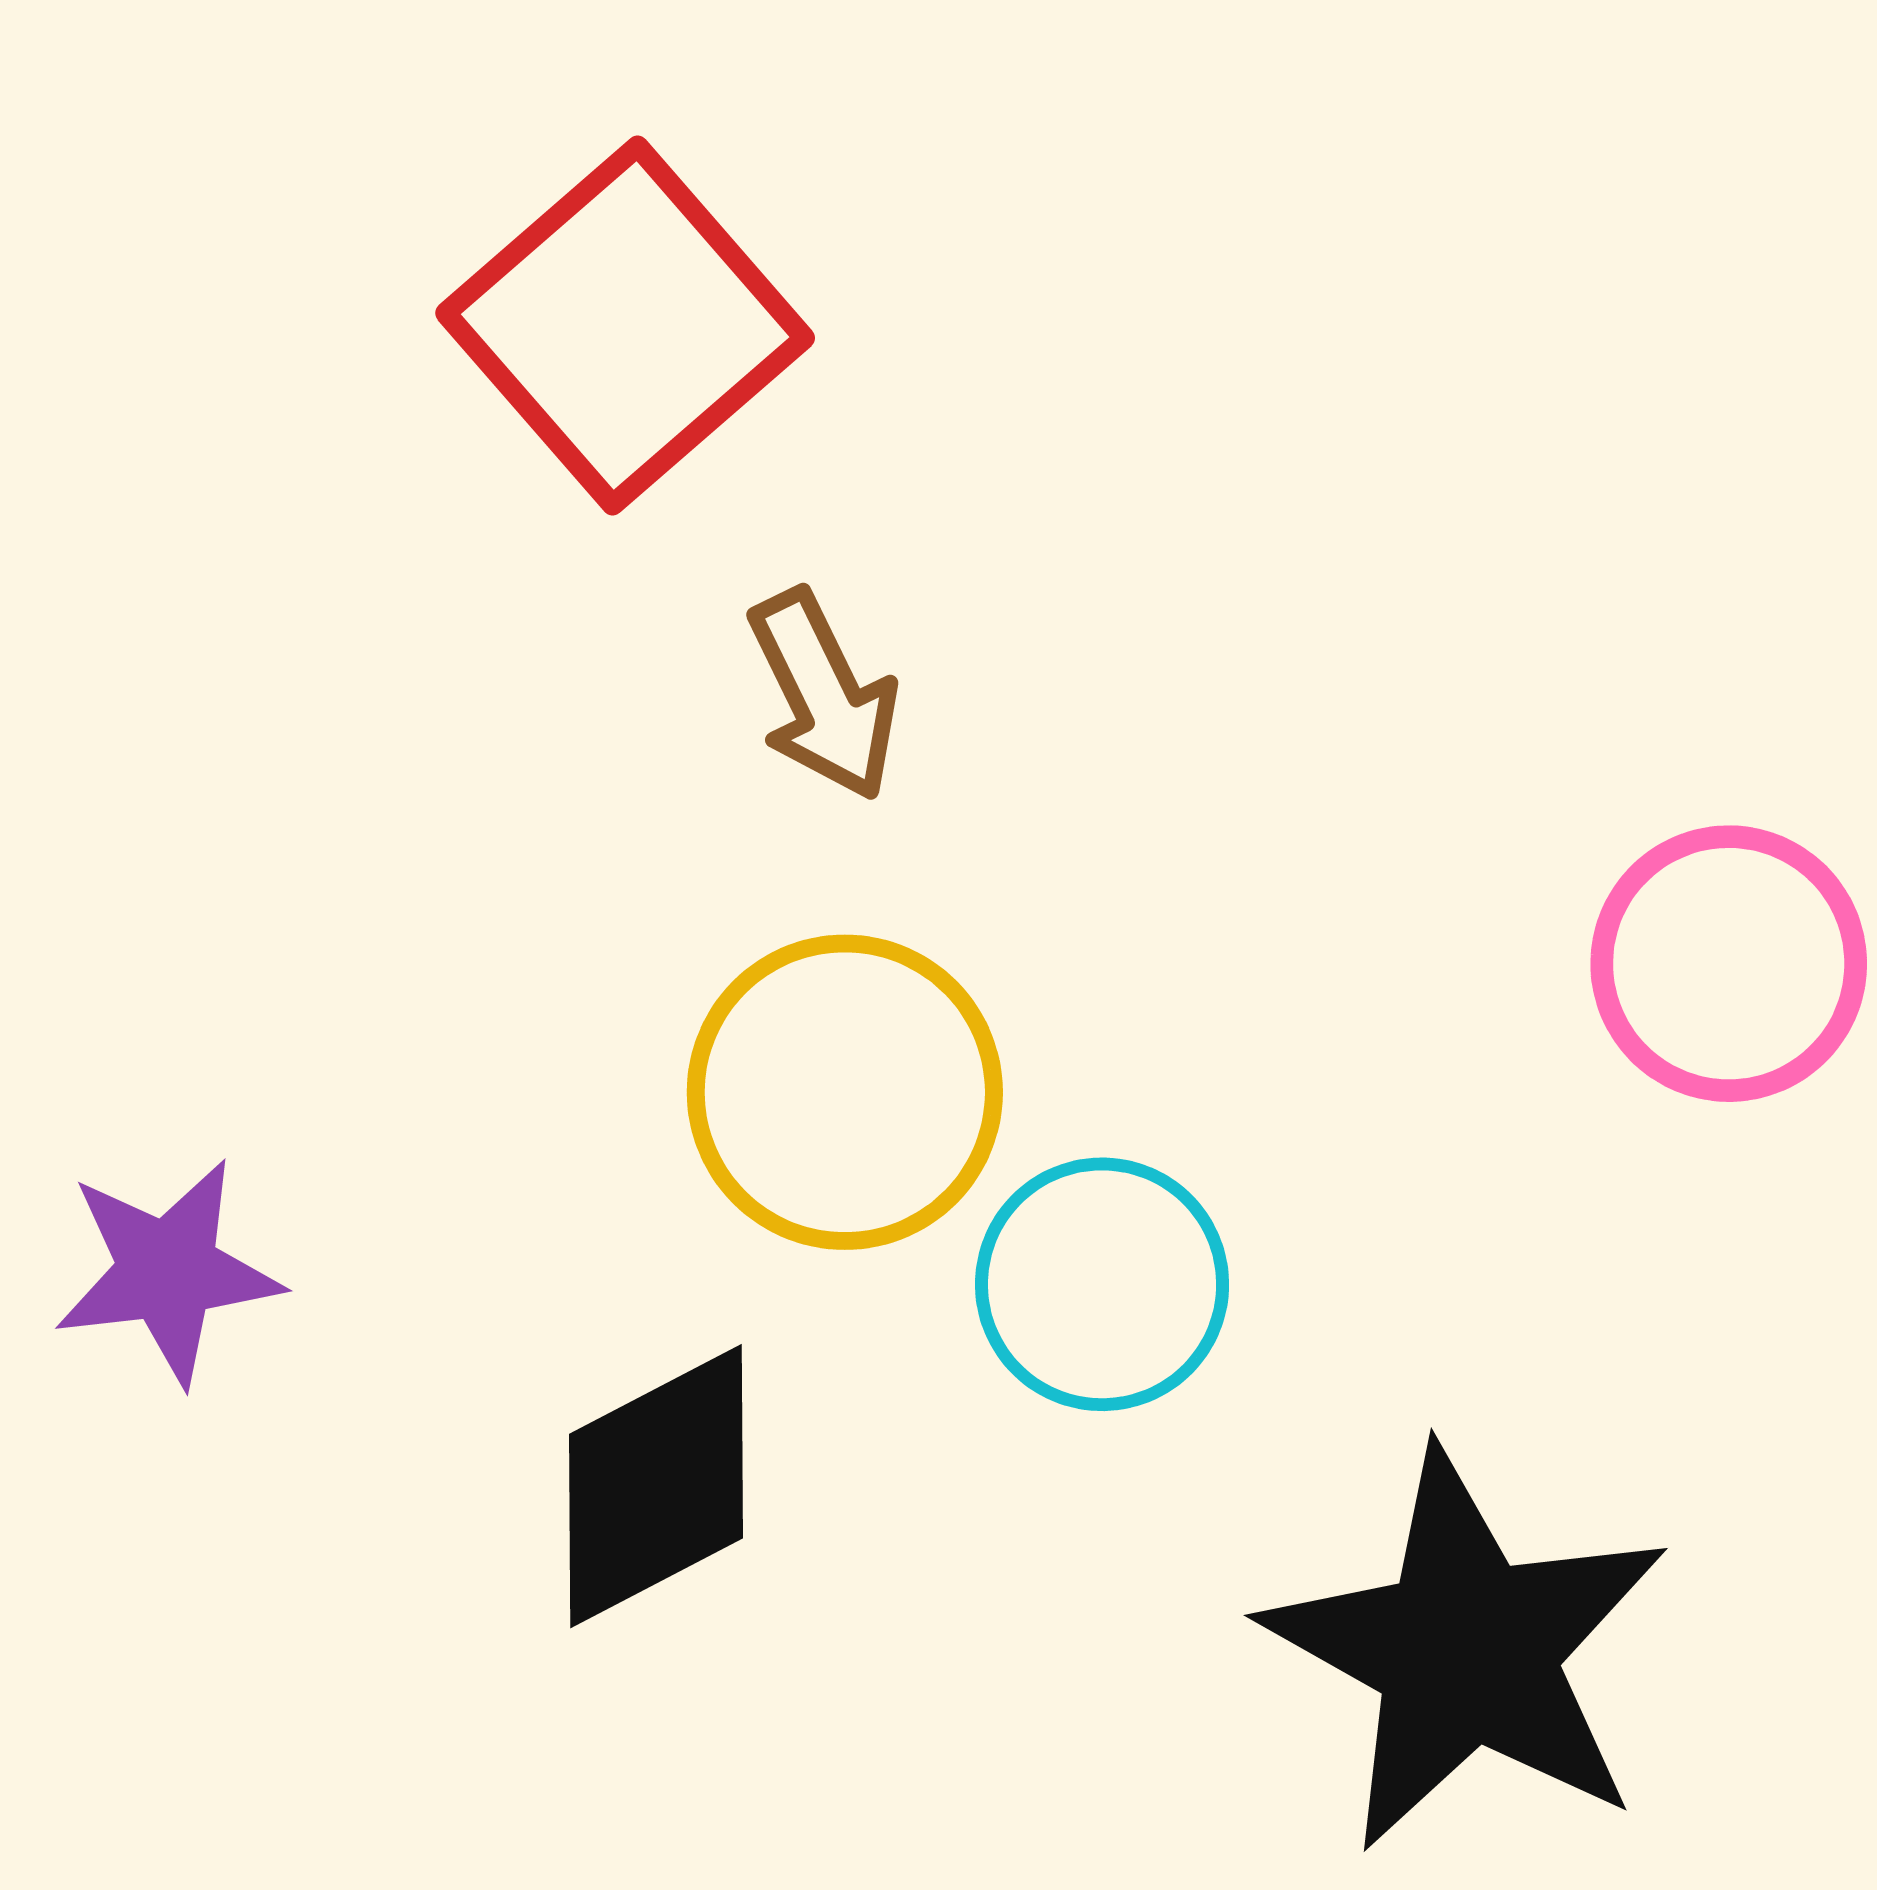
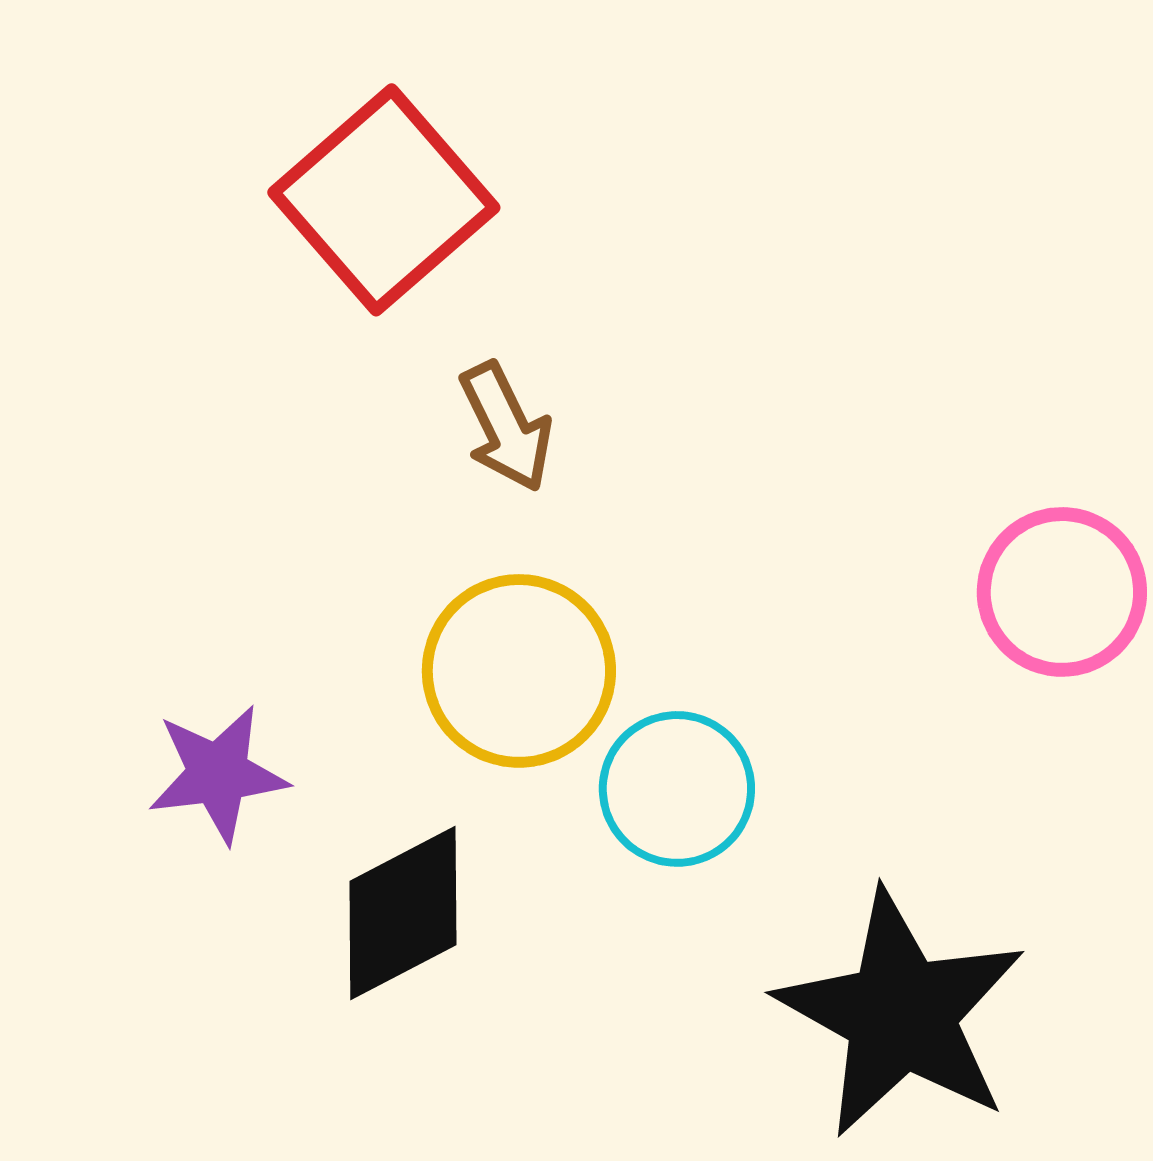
purple star: (168, 1271) -> (218, 774), moved

